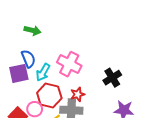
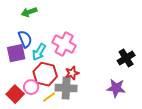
green arrow: (33, 30) -> (29, 12), turned 147
black cross: (112, 78) -> (126, 58), moved

